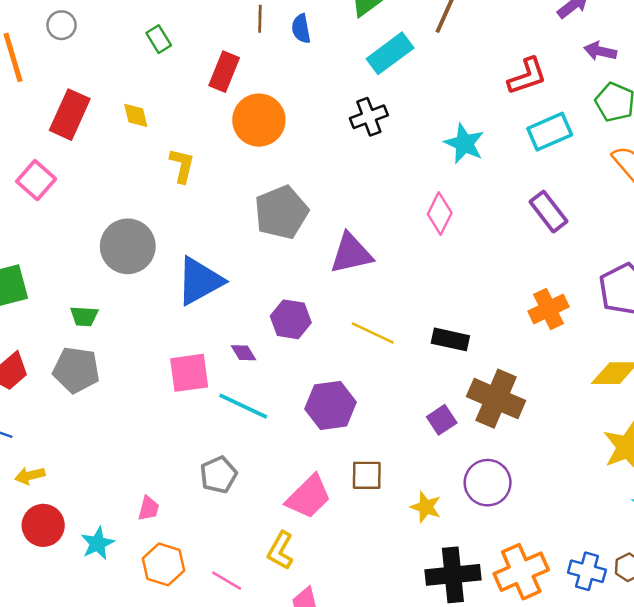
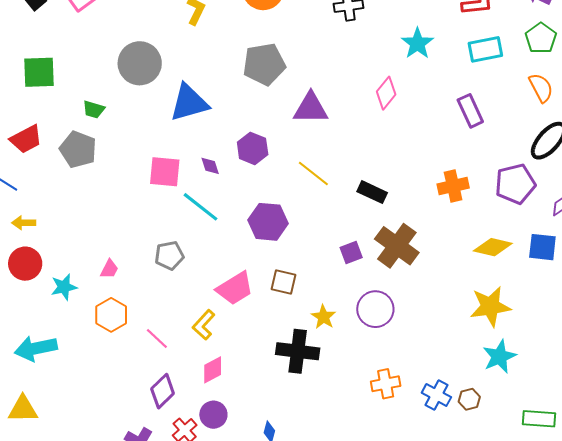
orange cross: (521, 572) -> (386, 384), size x0.7
black cross: (453, 575) -> (298, 351), moved

